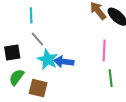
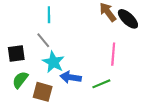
cyan line: (31, 15) -> (49, 15), moved
blue arrow: (64, 62) -> (71, 77), moved
green line: (111, 78) -> (101, 84), moved, turned 72

